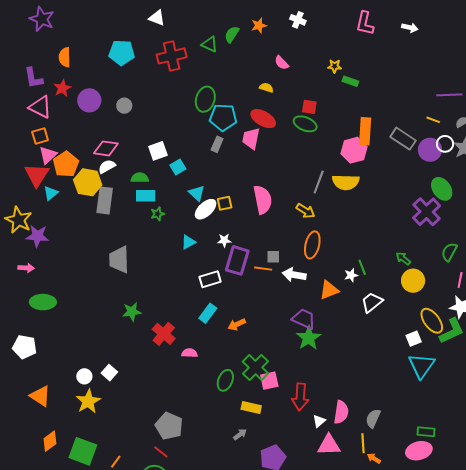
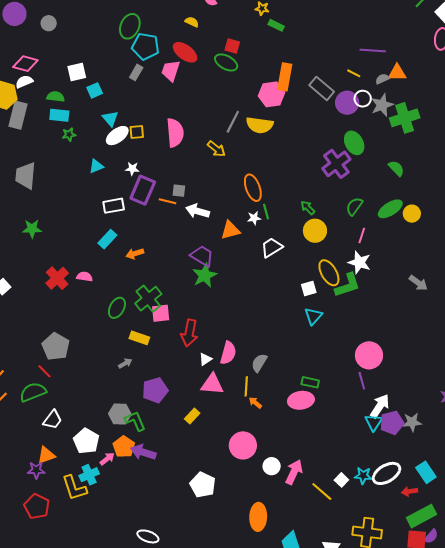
orange ellipse: (312, 245) -> (253, 188), moved, turned -40
red cross: (164, 334) -> (57, 278), moved
cyan triangle: (421, 366) -> (313, 316), size x0.7

